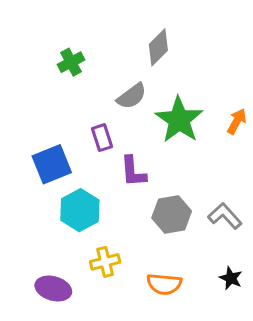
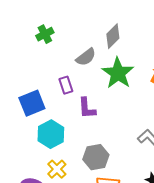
gray diamond: (158, 47) -> (113, 36), moved
gray hexagon: (172, 215) -> (96, 157), moved
yellow cross: (105, 262) -> (57, 169), moved, turned -30

